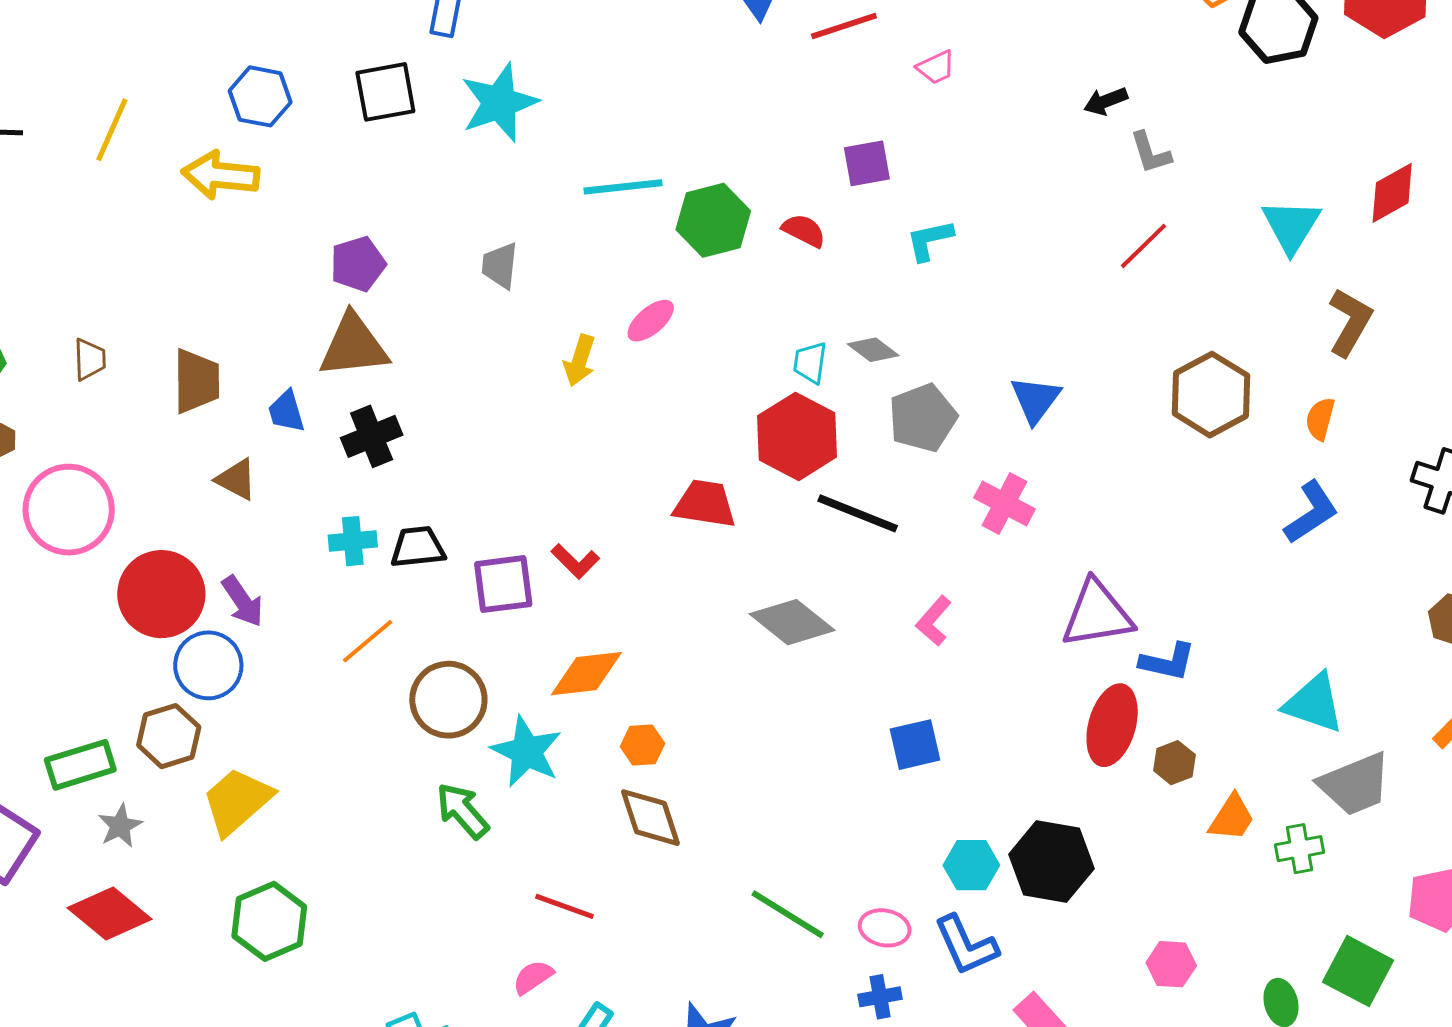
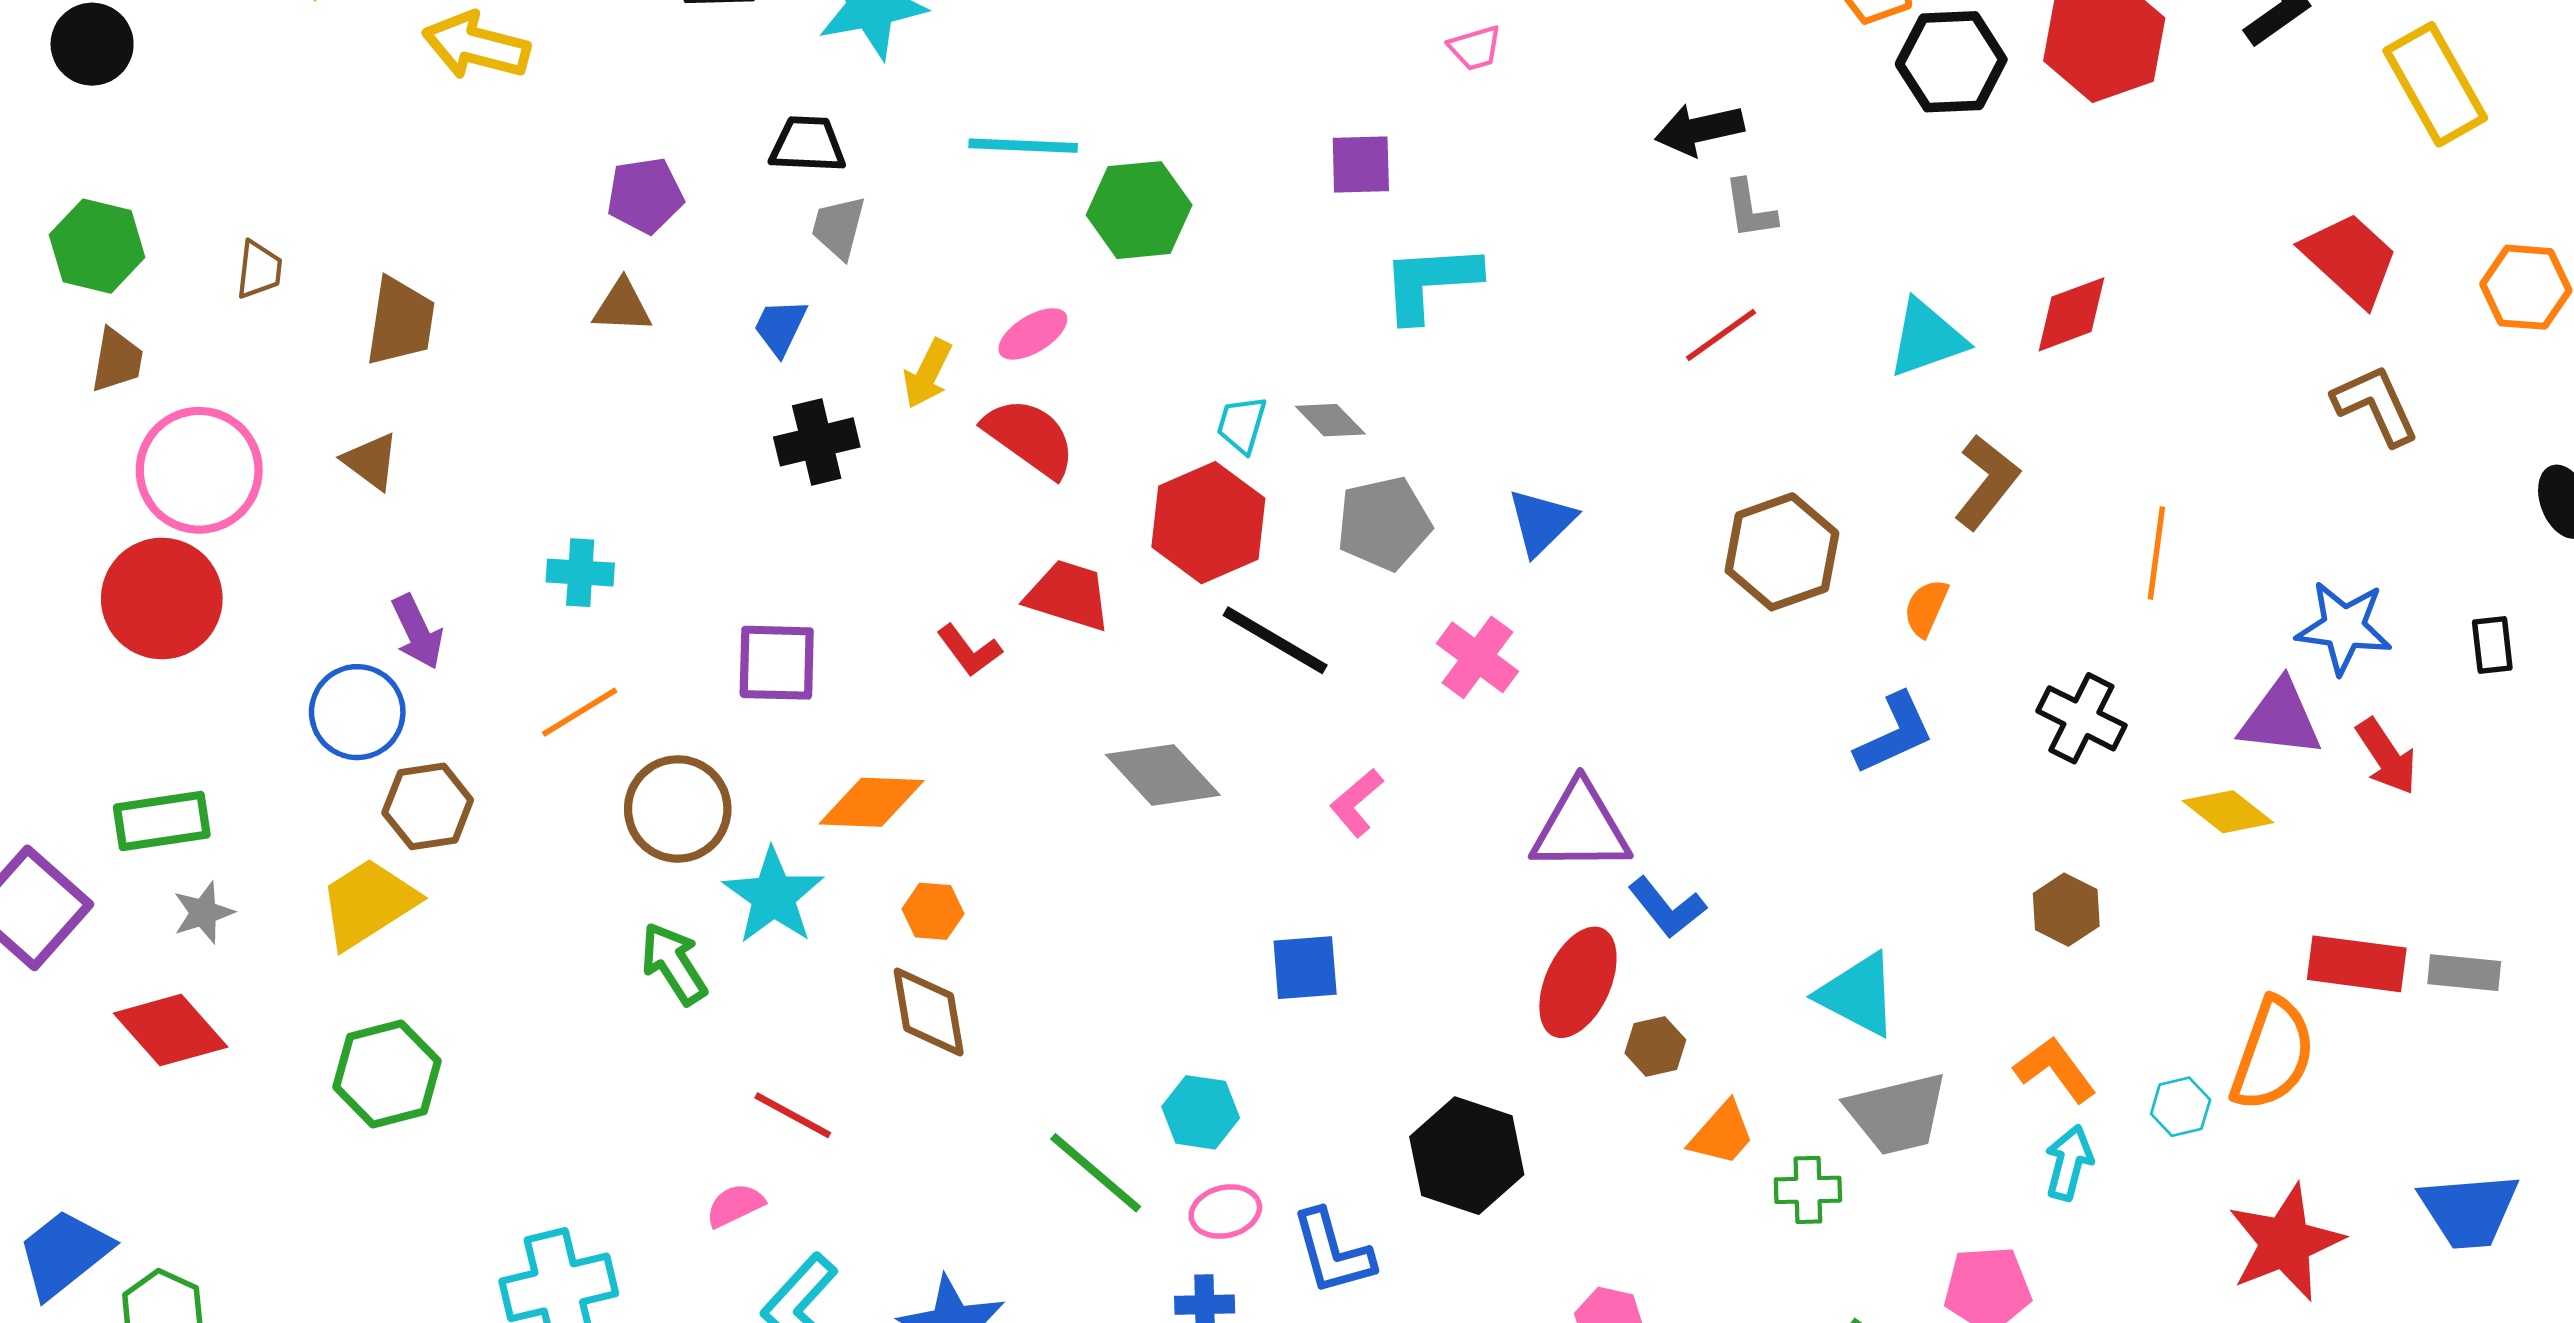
black arrow: (1106, 101) -> (1700, 130), size x1.4
cyan triangle: (1291, 226) -> (1927, 338), turned 30
red semicircle: (804, 231) -> (1030, 437), moved, size x1.6
cyan L-shape: (930, 240) -> (1430, 282), size x1.5
brown triangle: (354, 346) -> (622, 306), size x0.6
blue trapezoid: (286, 411) -> (780, 327), moved, turned 33
black cross: (372, 436) -> (817, 442), moved
brown triangle: (236, 479) -> (371, 461), moved
black trapezoid: (418, 547) -> (808, 144), moved
red L-shape: (575, 561) -> (969, 650), moved
red circle: (161, 594) -> (162, 599), moved
blue L-shape: (1168, 662) -> (1667, 907), turned 30
brown hexagon: (169, 736) -> (428, 806), moved
cyan hexagon: (971, 865) -> (1201, 1112), moved
pink ellipse: (885, 928) -> (1225, 1212), turned -33

